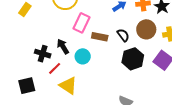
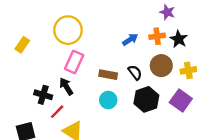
pink rectangle: (82, 23) -> (74, 62), moved
cyan circle: (83, 56) -> (108, 100), moved

